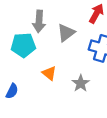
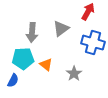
gray arrow: (39, 21) -> (32, 33), moved
cyan pentagon: (23, 45) -> (23, 59), moved

